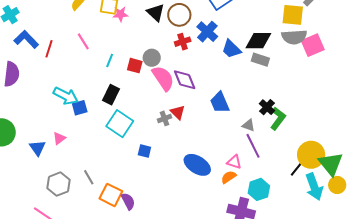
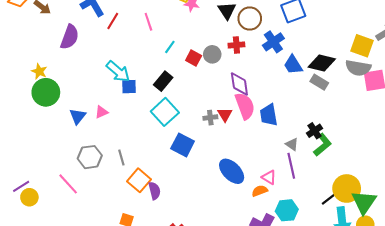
red cross: (183, 42) -> (236, 45), moved
pink semicircle: (163, 78) -> (245, 106), moved
blue square: (144, 151) -> (183, 145), size x1.6

